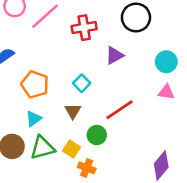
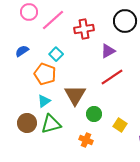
cyan square: (82, 83) -> (56, 54), moved
red line: (120, 110) -> (112, 77), moved
brown triangle: (73, 111) -> (75, 95), size x1.6
yellow square: (71, 149) -> (120, 125), moved

